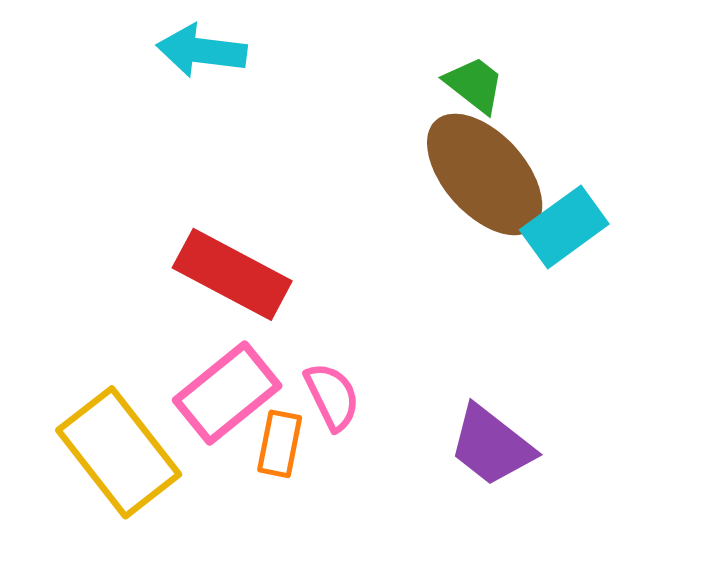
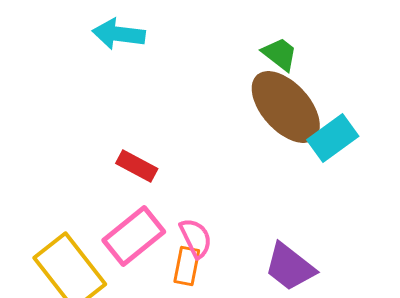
red rectangle: (232, 274) -> (137, 166), size x0.6
orange rectangle: (280, 444) -> (187, 266), moved

